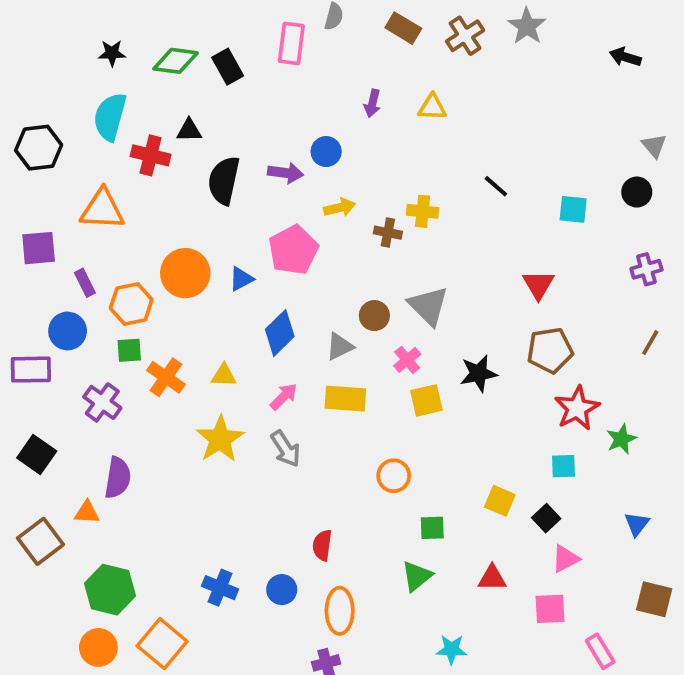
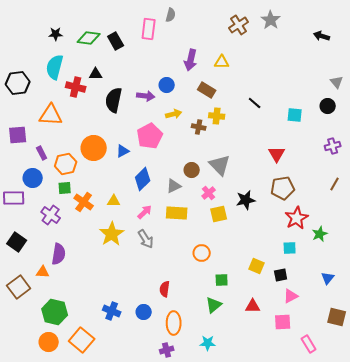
brown rectangle: (403, 28) -> (207, 90), moved
purple arrow: (372, 103) -> (191, 60), size x1.5
black square: (546, 518) -> (281, 275), turned 32
cyan star: (452, 649) -> (208, 343), moved

